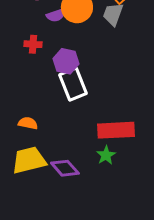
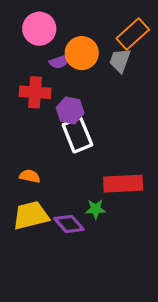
red cross: (33, 44) -> (35, 92), size x1.6
green star: (106, 155) -> (96, 209), moved, turned 30

